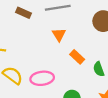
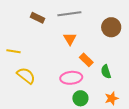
pink ellipse: (42, 78) -> (71, 78), moved

